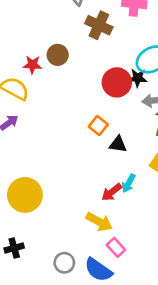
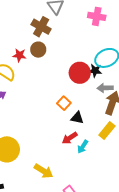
brown cross: (99, 25) -> (41, 27), moved
red arrow: (112, 192) -> (70, 138), moved
yellow arrow: (99, 222) -> (43, 171), moved

